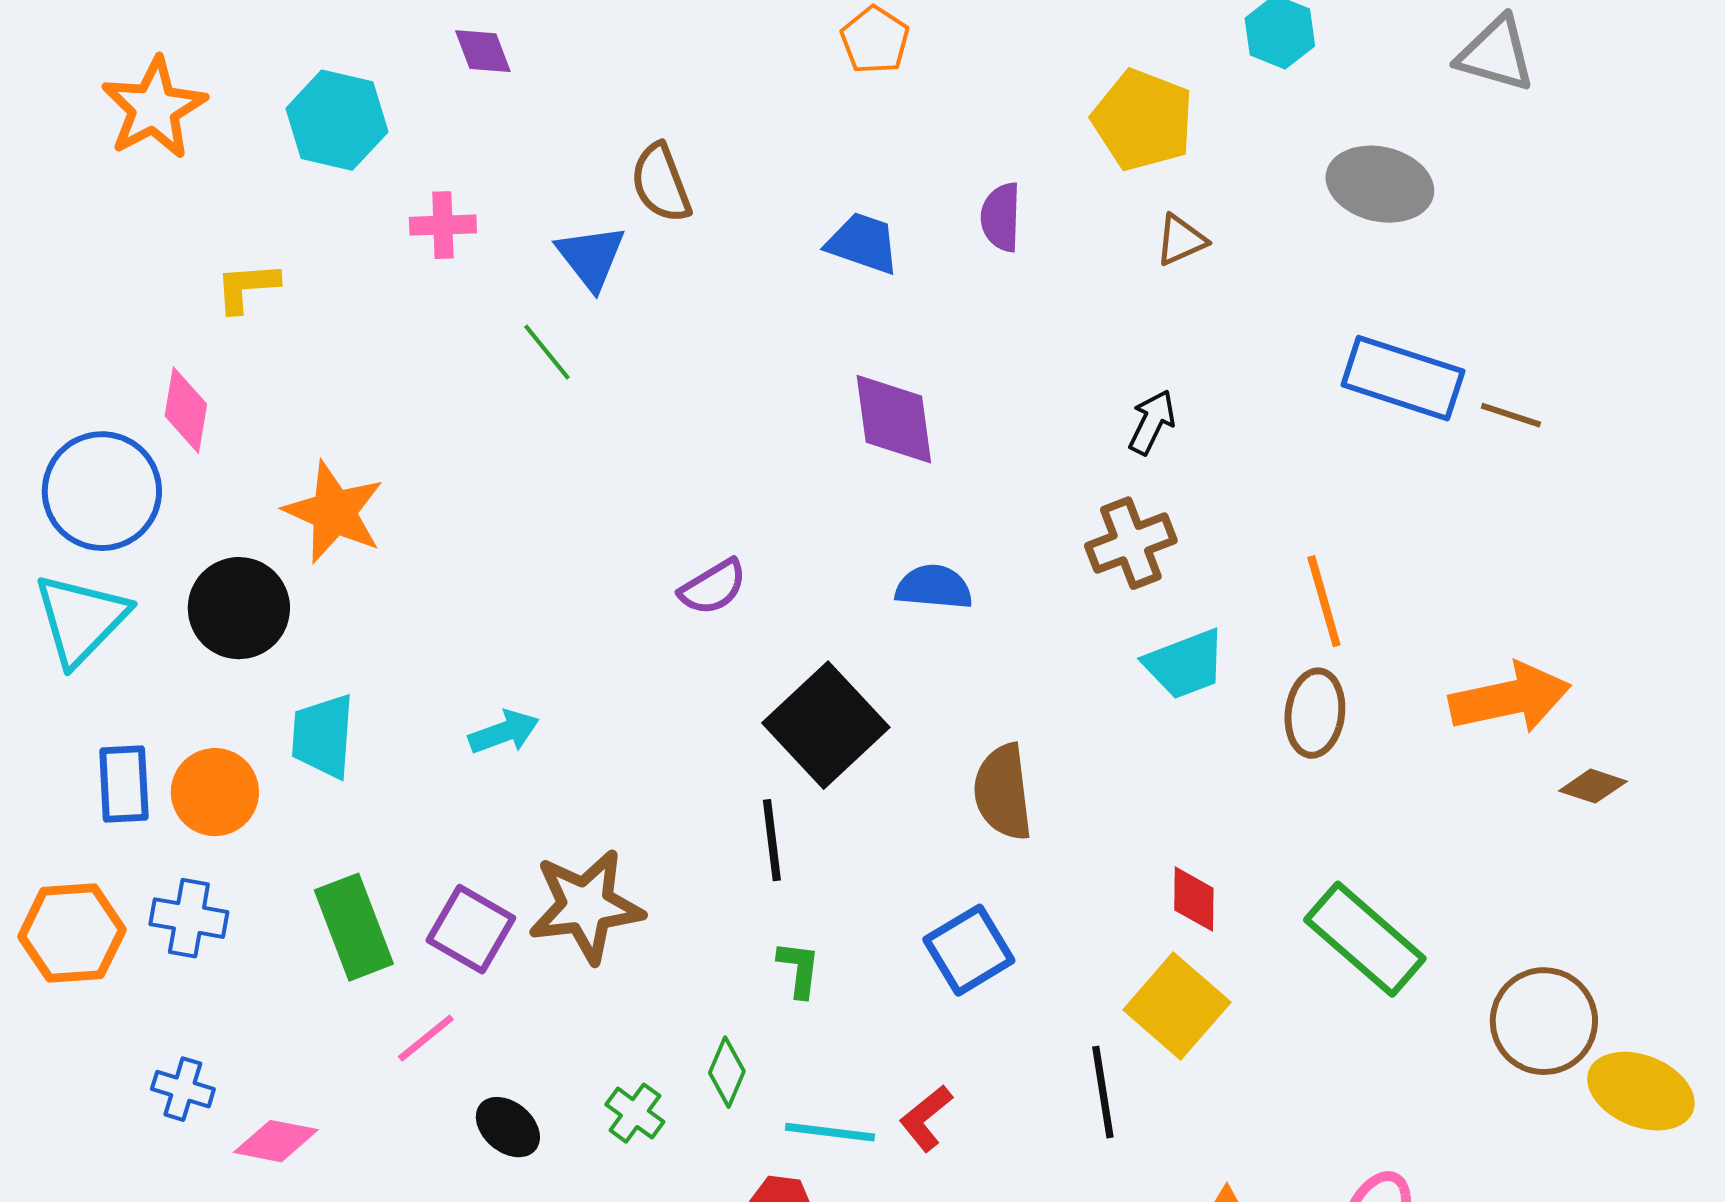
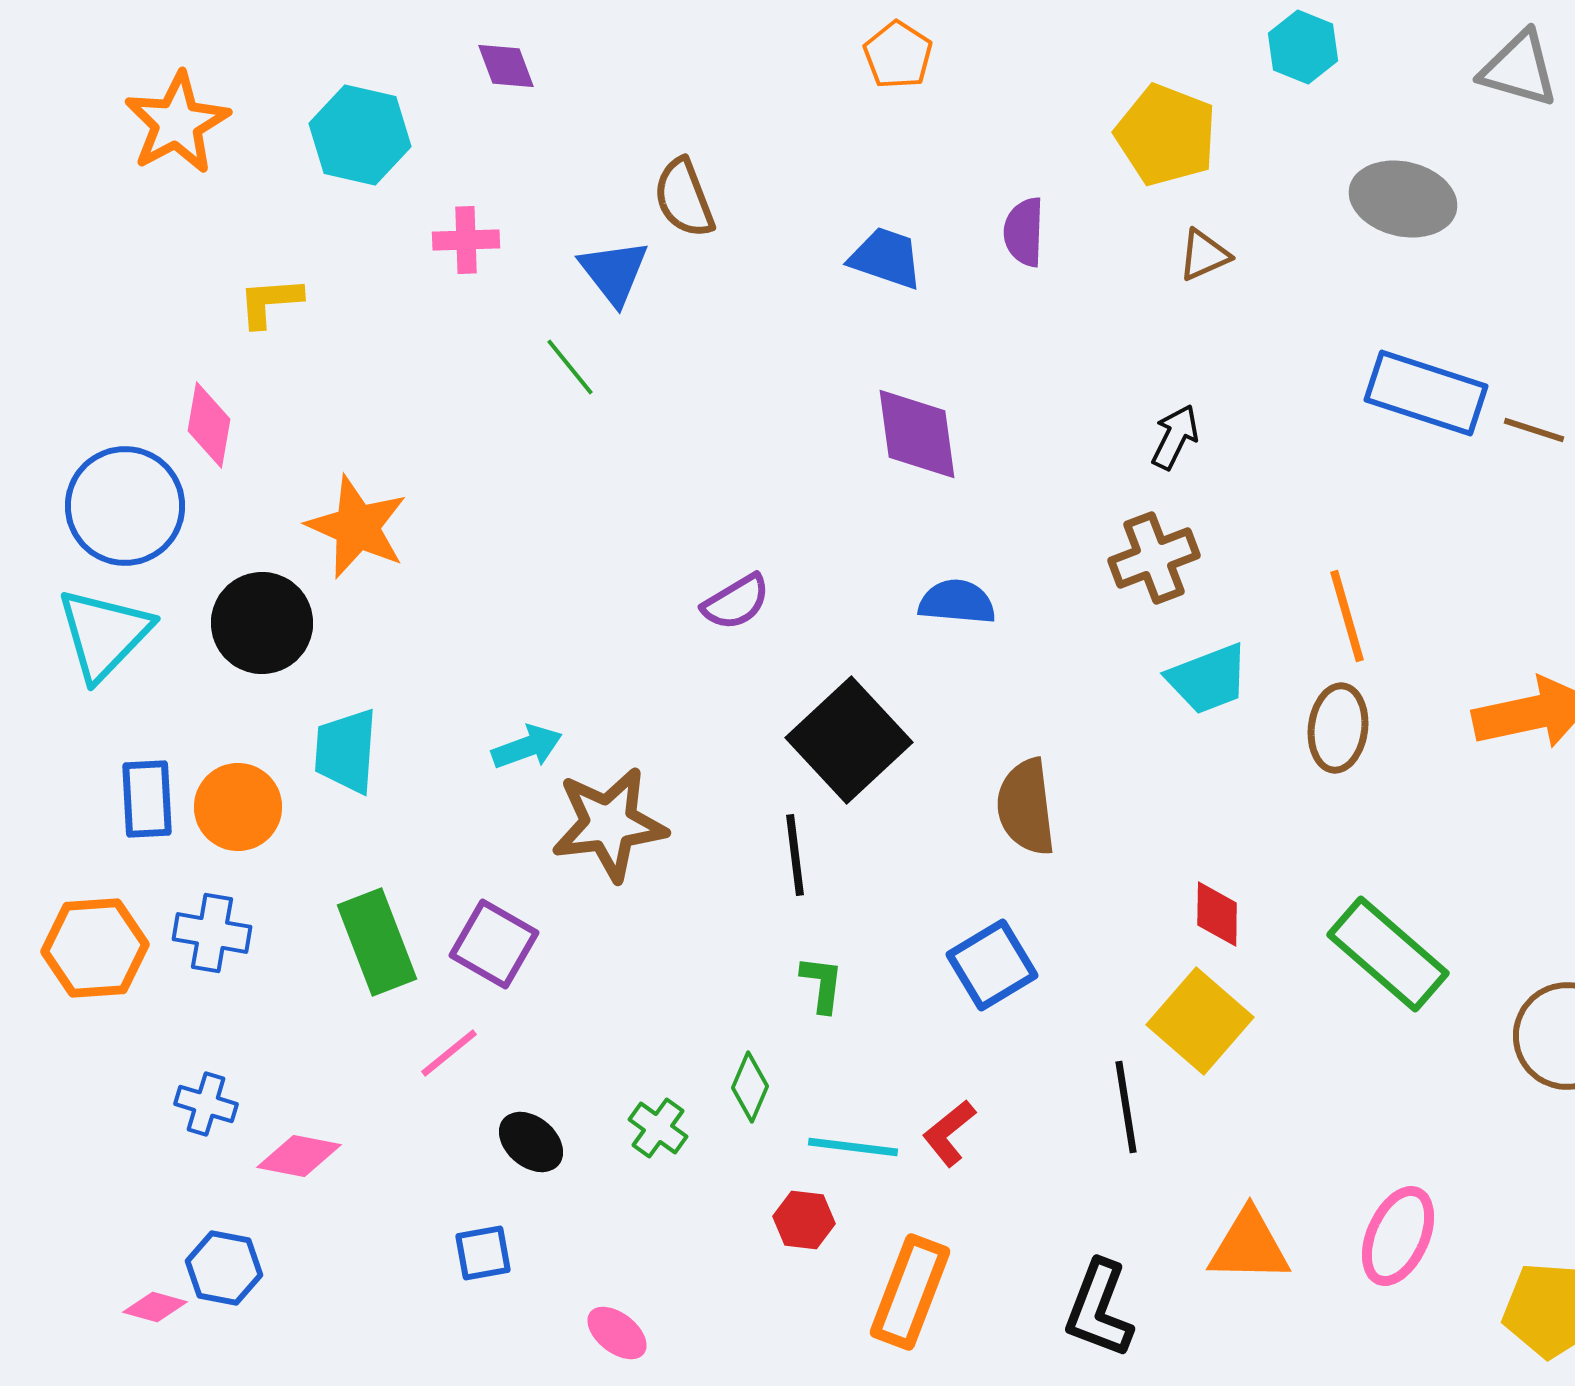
brown star: (586, 906) -> (609, 824), moved

